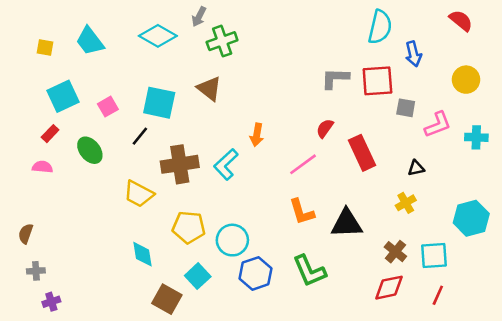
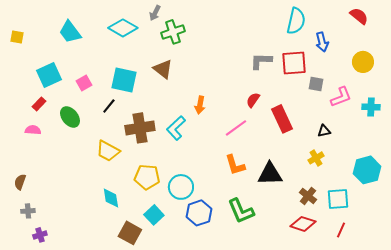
yellow square: (45, 47) -> (17, 37), moved
red diamond: (389, 288) -> (303, 224), turned 30

